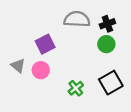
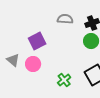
gray semicircle: (77, 19) -> (65, 19), size x0.7

